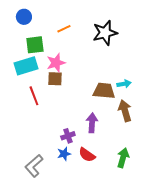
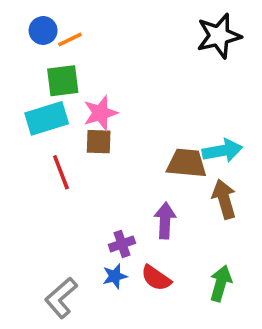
orange line: (64, 29) -> (70, 39), moved
black star: (105, 33) -> (219, 36), moved
cyan arrow: (124, 84) -> (222, 151), size x1.5

